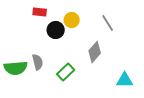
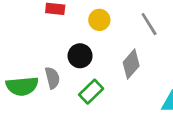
black circle: (56, 30) -> (80, 56), moved

